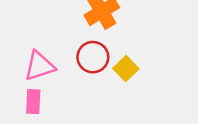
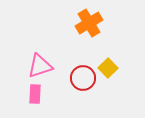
red circle: (93, 57) -> (83, 78), moved

